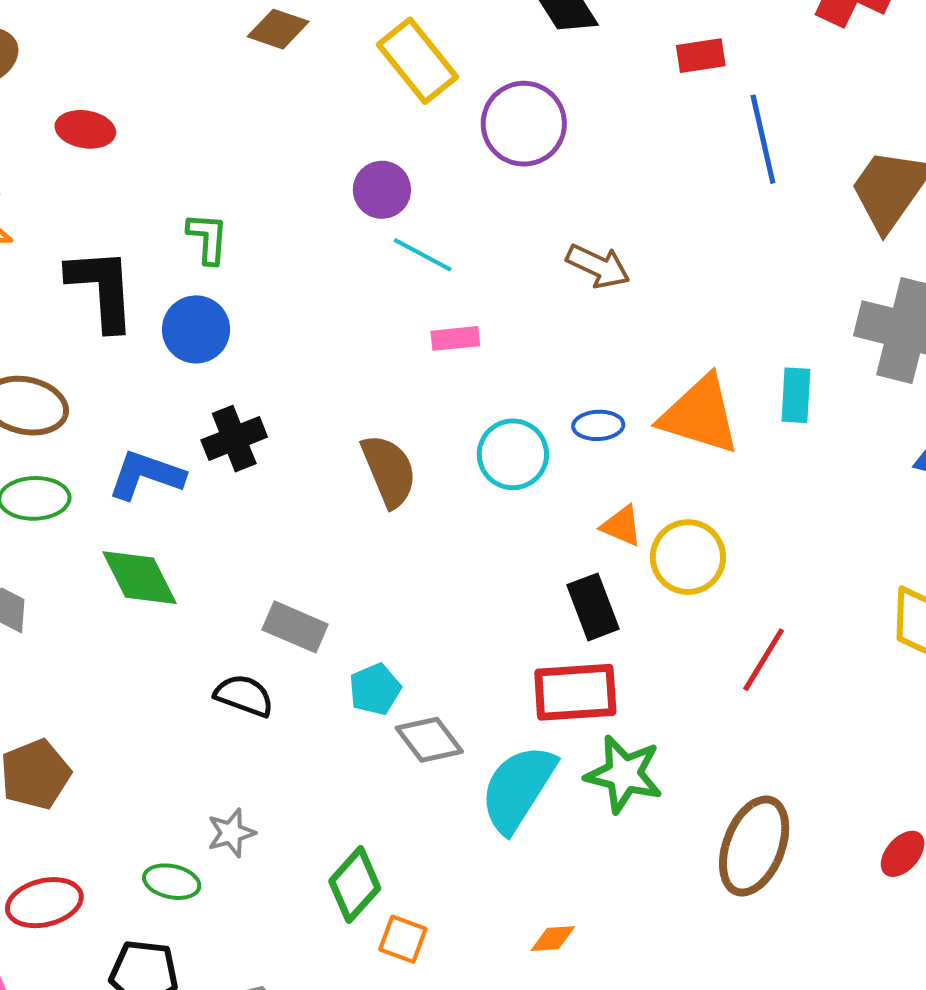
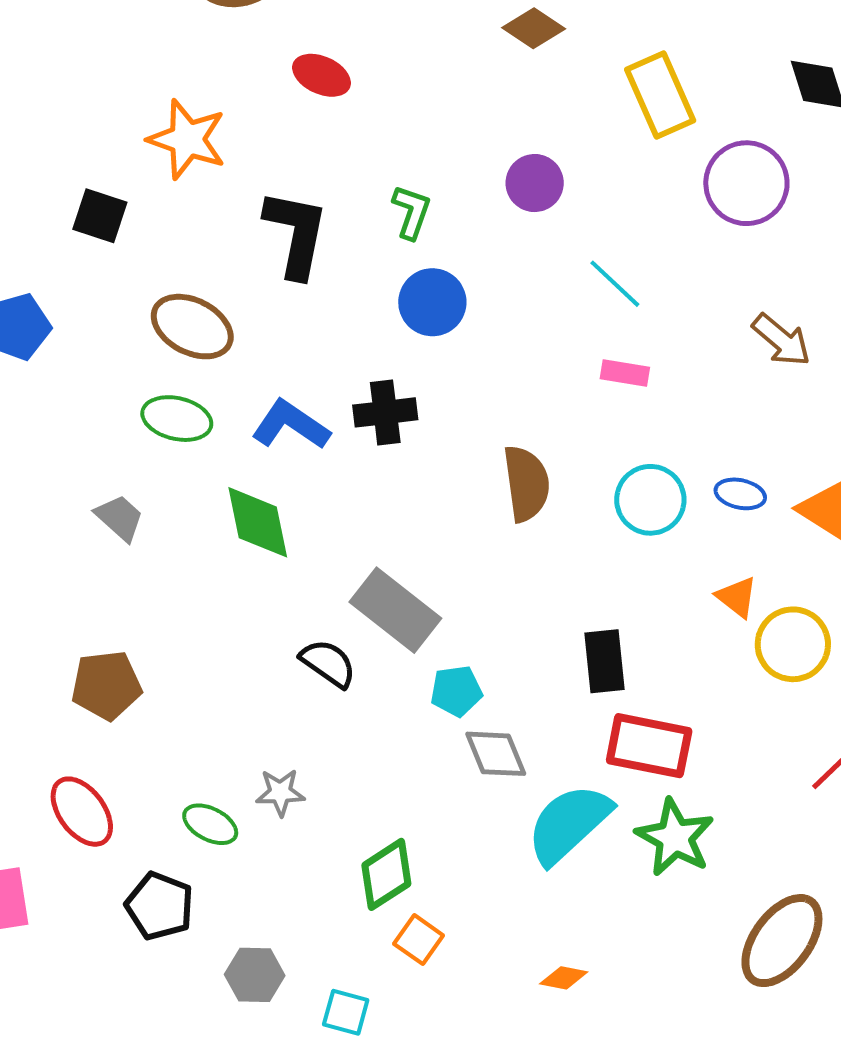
purple circle: (382, 190) -> (535, 183), moved
blue circle: (196, 329) -> (432, 302), moved
black rectangle: (593, 607) -> (605, 661), moved
gray rectangle: (295, 627) -> (395, 610), size x1.4
red ellipse: (44, 903) -> (82, 812), turned 52

